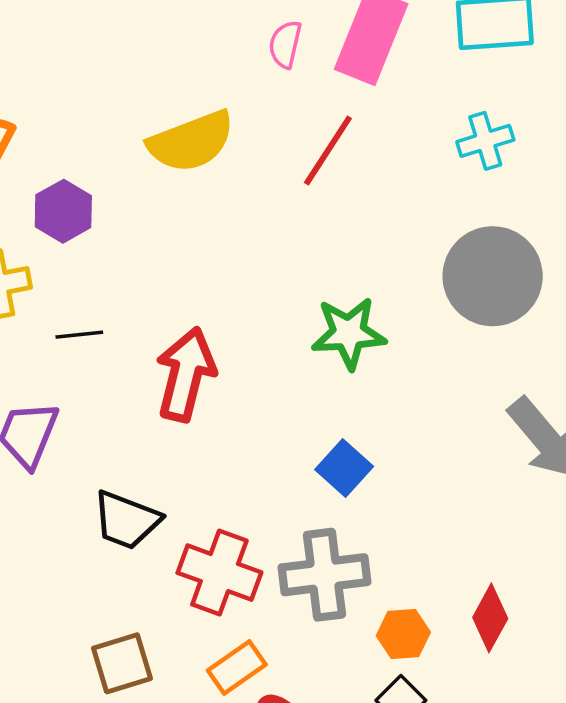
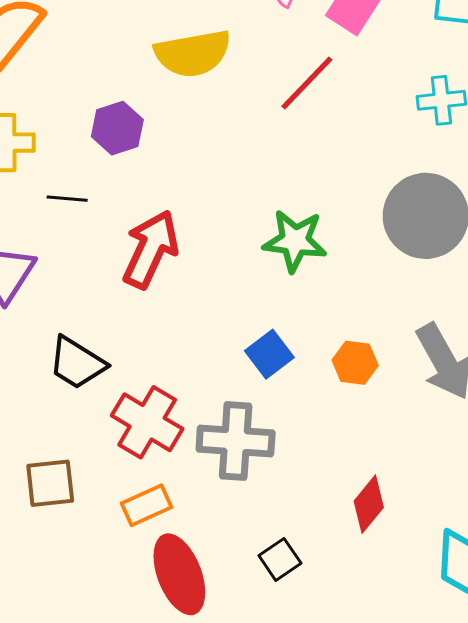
purple hexagon: (63, 211) -> (117, 128), moved
orange hexagon: (403, 634) -> (355, 363), moved

